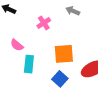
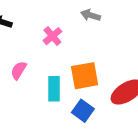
pink semicircle: (17, 45) -> (19, 70), turned 88
cyan rectangle: (29, 64) -> (54, 89), moved

